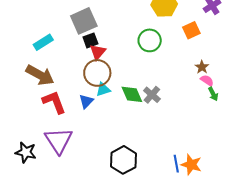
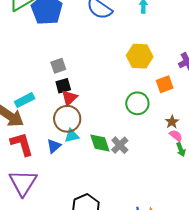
gray square: (84, 21) -> (58, 66), size x0.6
green circle: (150, 40) -> (137, 103), moved
cyan rectangle: (43, 42) -> (25, 100), moved

